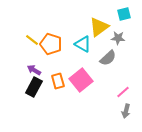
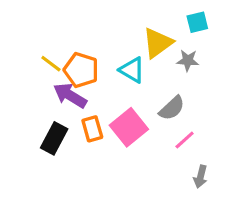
gray semicircle: (108, 58) -> (172, 108), moved
purple arrow: (34, 70) -> (70, 95), moved, size x1.5
pink line: (123, 92) -> (185, 140), moved

